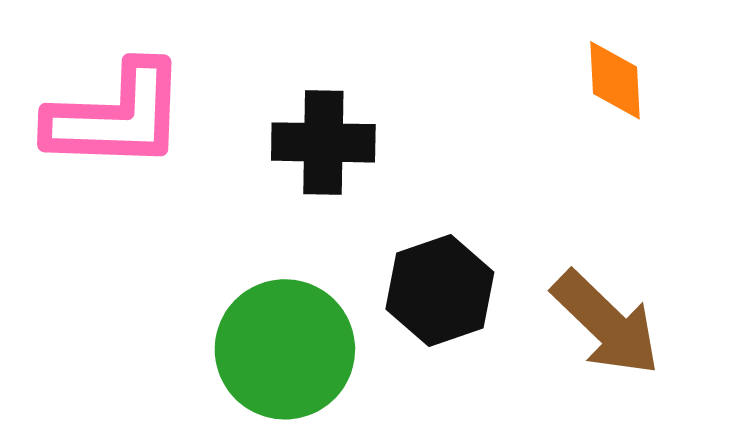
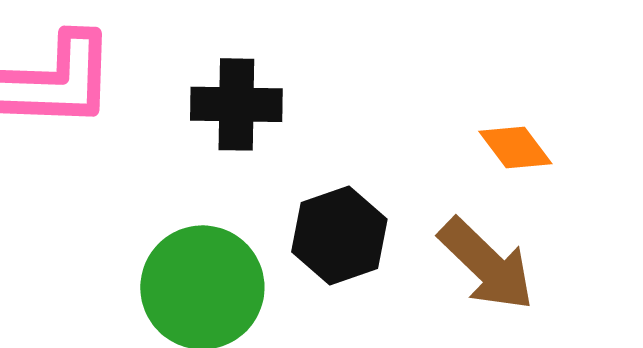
orange diamond: (615, 80) -> (515, 147), moved, turned -34

